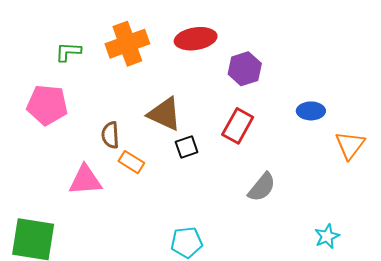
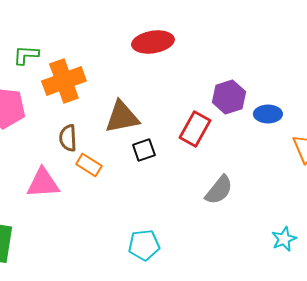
orange cross: (127, 44) -> (64, 81), moved
purple hexagon: (245, 69) -> (229, 97), moved
brown triangle: (164, 114) -> (122, 117), turned -36

